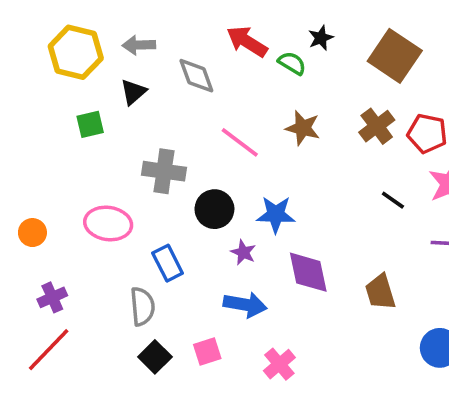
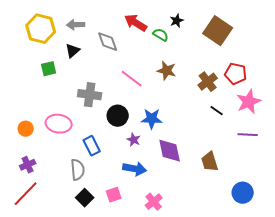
brown cross: (377, 126) -> (208, 82), moved
orange circle: (32, 233) -> (26, 129), moved

